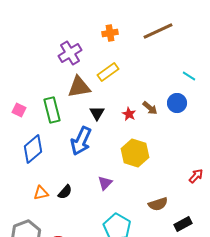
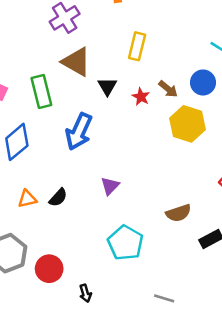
yellow rectangle: (108, 72) -> (137, 46), moved, turned -40
brown triangle: (79, 87) -> (76, 62), turned 40
black triangle: (97, 113) -> (107, 86), moved
yellow hexagon: (135, 153) -> (187, 124), moved

